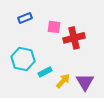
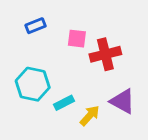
purple triangle: (85, 82) -> (123, 101), moved, turned -30

